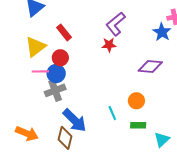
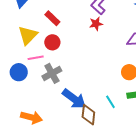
blue circle: (56, 73) -> (19, 72), moved
cyan line: (112, 113) -> (110, 102), moved
brown diamond: (65, 138) -> (88, 115), moved

